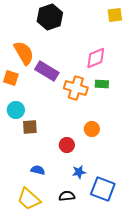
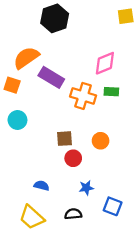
orange semicircle: (24, 53) -> (26, 58), turned -95
brown square: (30, 127) -> (64, 139), moved
blue square: (103, 189) -> (113, 206), size x0.7

